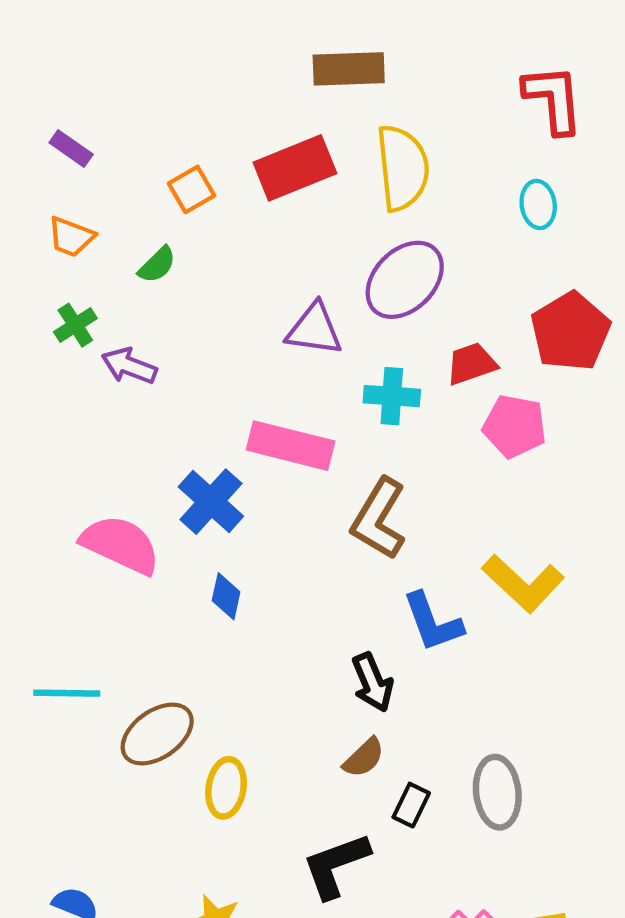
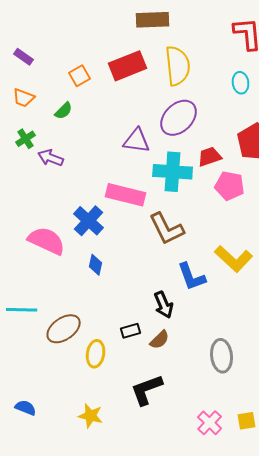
cyan cross: (392, 396) -> (173, 172), size x1.5
brown L-shape: (379, 519) -> (167, 229), turned -57
black rectangle: (411, 805) -> (131, 331), moved, turned 48

